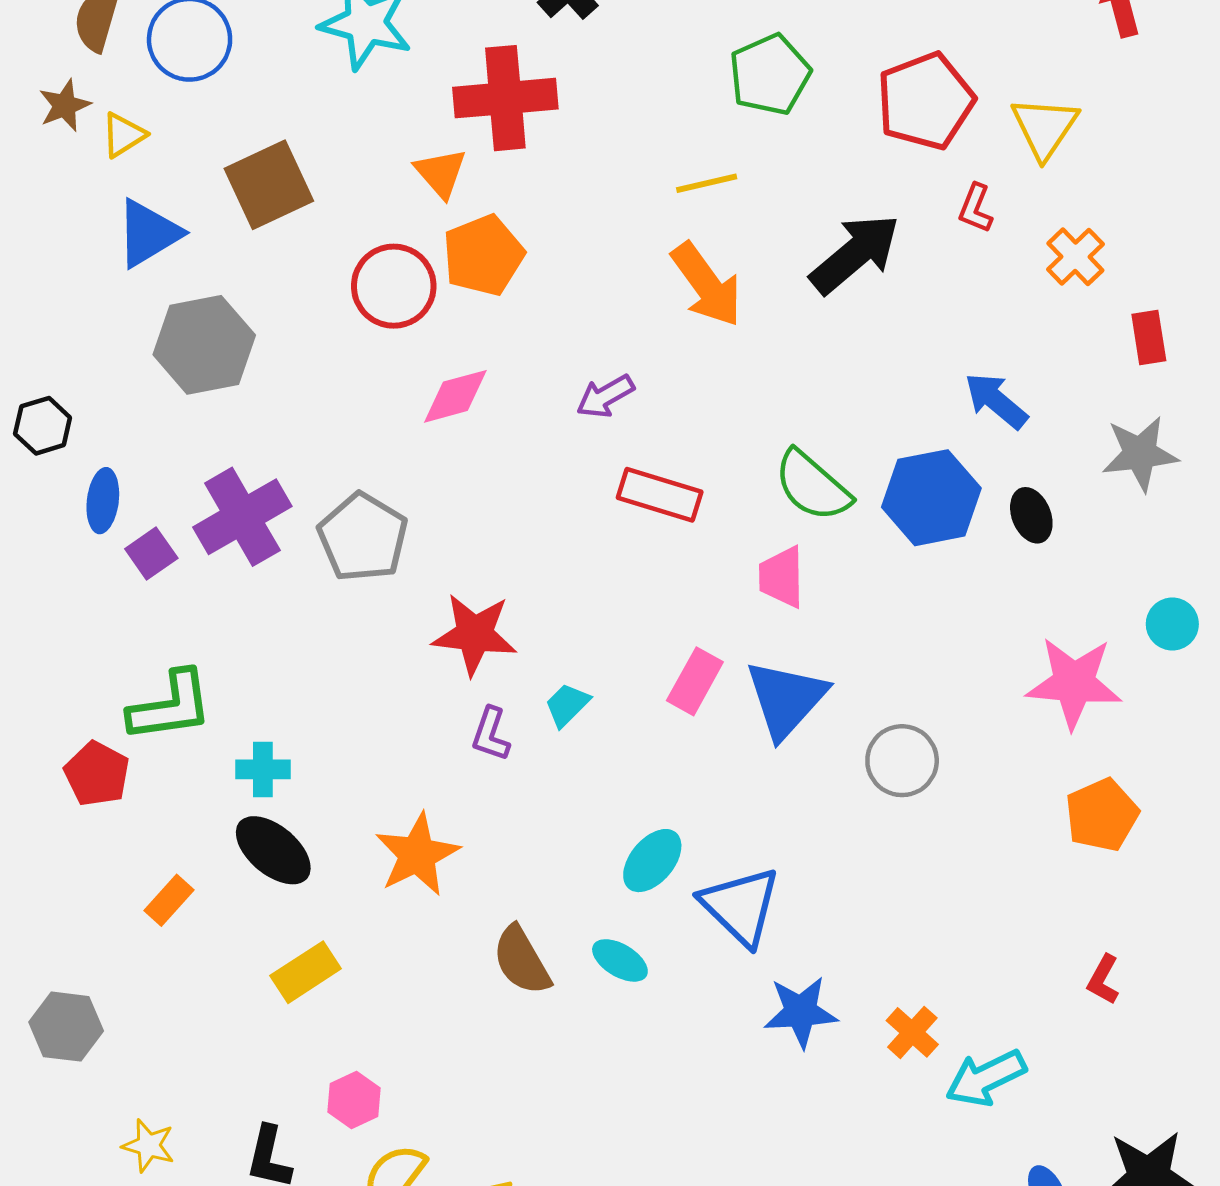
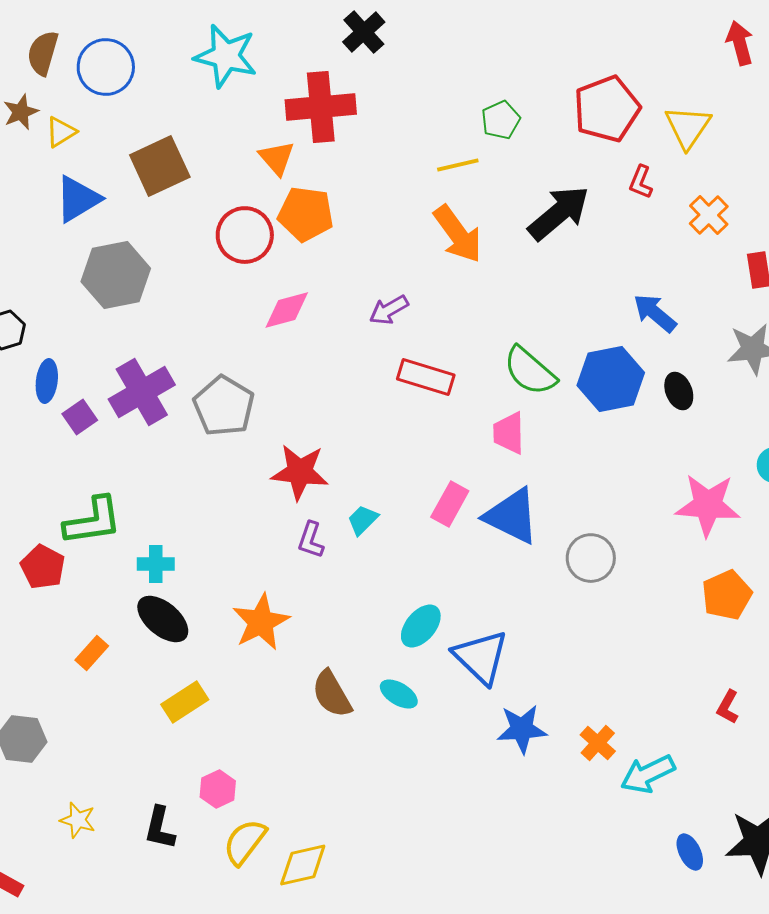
green pentagon: (770, 75) -> (501, 120), moved, size x0.7
orange pentagon: (483, 255) -> (306, 214), turned 30
blue triangle: (786, 699) -> (512, 516), turned -46

